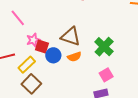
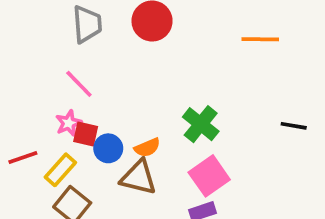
pink line: (18, 18) -> (79, 84), moved
brown triangle: (71, 36) -> (139, 177), moved
pink square: (106, 75) -> (209, 176), size x1.5

